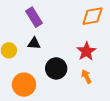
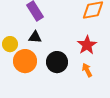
orange circle: (24, 85) -> (25, 61), moved

